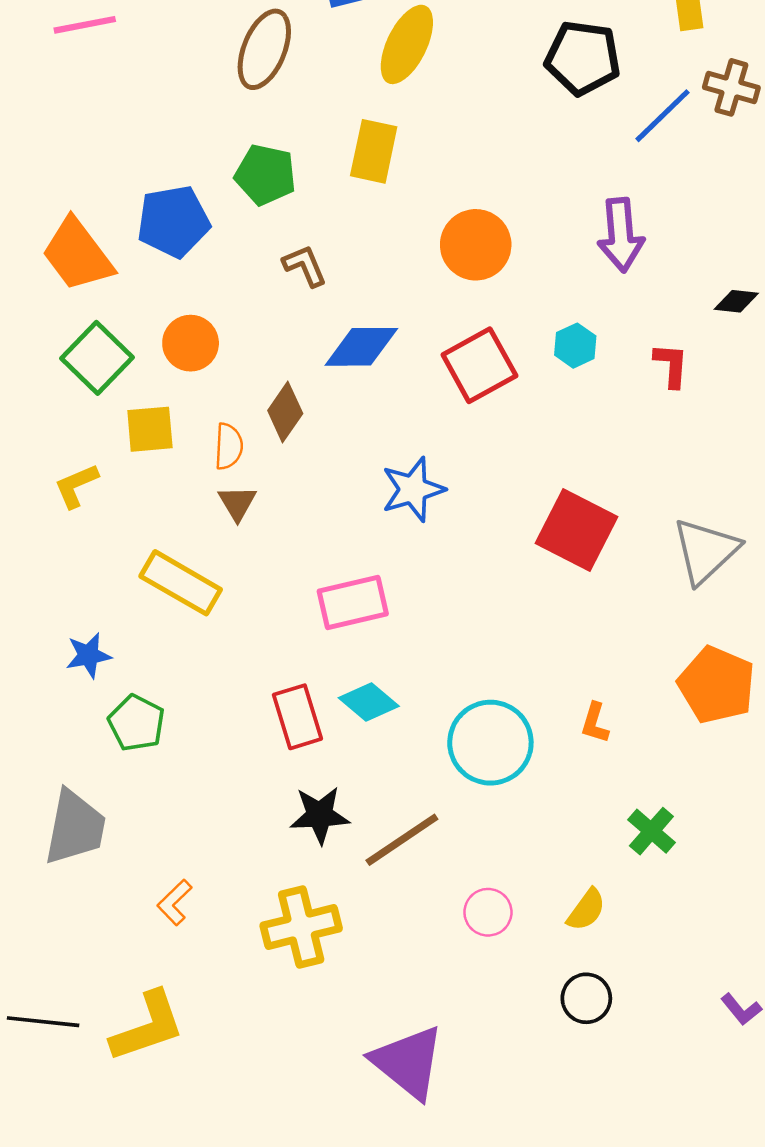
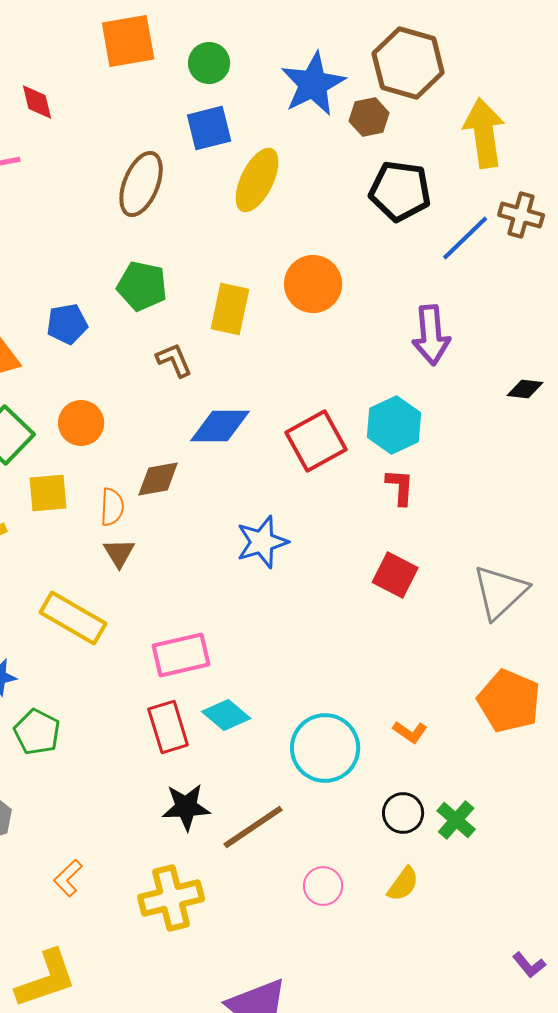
yellow rectangle: (374, 151) -> (230, 309), moved
blue pentagon: (173, 221) -> (67, 324), size x0.7
orange circle: (476, 245) -> (313, 284), moved
cyan hexagon: (575, 346) -> (394, 425), size x1.6
red L-shape: (671, 365) -> (400, 487), moved
brown diamond: (285, 412) -> (158, 479), turned 45
red square: (576, 530) -> (395, 575), size x0.7
pink rectangle: (353, 602) -> (181, 655), moved
orange L-shape: (595, 723) -> (410, 732), turned -72
black circle: (586, 998) -> (403, 813), moved

